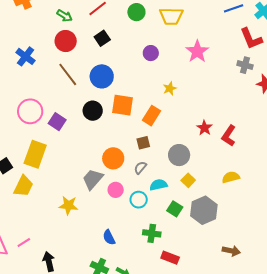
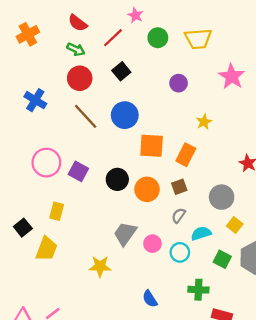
black circle: (93, 111) -> (117, 179), moved
yellow rectangle: (35, 154) -> (57, 211), size x0.6
orange circle: (113, 158) -> (147, 189), moved

